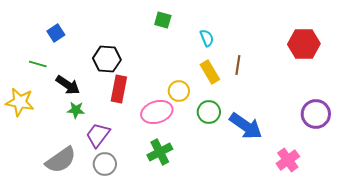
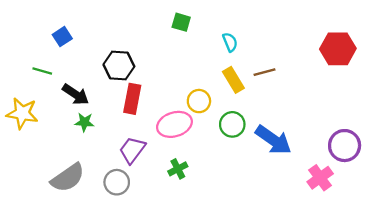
brown line: (238, 65) -> (265, 72), turned 66
purple circle: (316, 114) -> (345, 146), moved
purple trapezoid: (98, 135) -> (132, 150), moved
green cross: (160, 152) -> (178, 169), size x0.7

